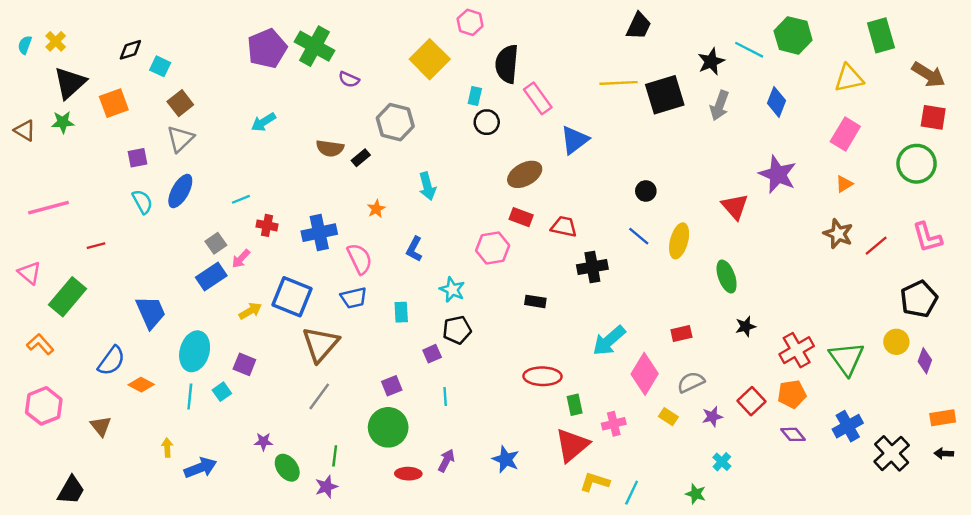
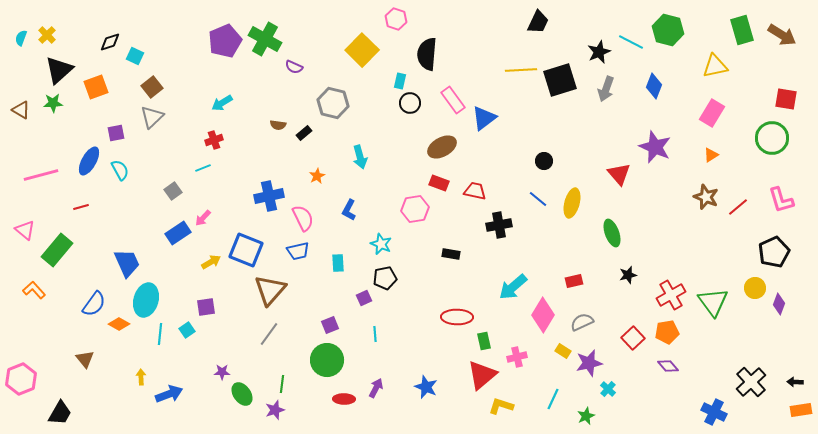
brown arrow: (928, 75) -> (782, 35), moved
pink rectangle: (538, 98) -> (453, 100), moved
brown semicircle: (330, 148) -> (278, 125), size x0.7
blue ellipse: (180, 191) -> (89, 161), moved
red cross: (267, 225) -> (214, 140), moved, turned -30
gray square: (216, 243) -> (173, 191), moved
cyan ellipse: (195, 351) -> (146, 300), moved
purple square: (244, 364) -> (206, 307), turned -30
pink hexagon: (44, 406) -> (21, 379), moved
purple star: (712, 417) -> (589, 363), moved, size x1.5
orange rectangle: (943, 418) -> (801, 410), moved
blue cross: (848, 426) -> (714, 412), moved, turned -35
cyan line: (632, 493) -> (553, 399), moved
green star: (696, 494) -> (586, 416), turned 30

